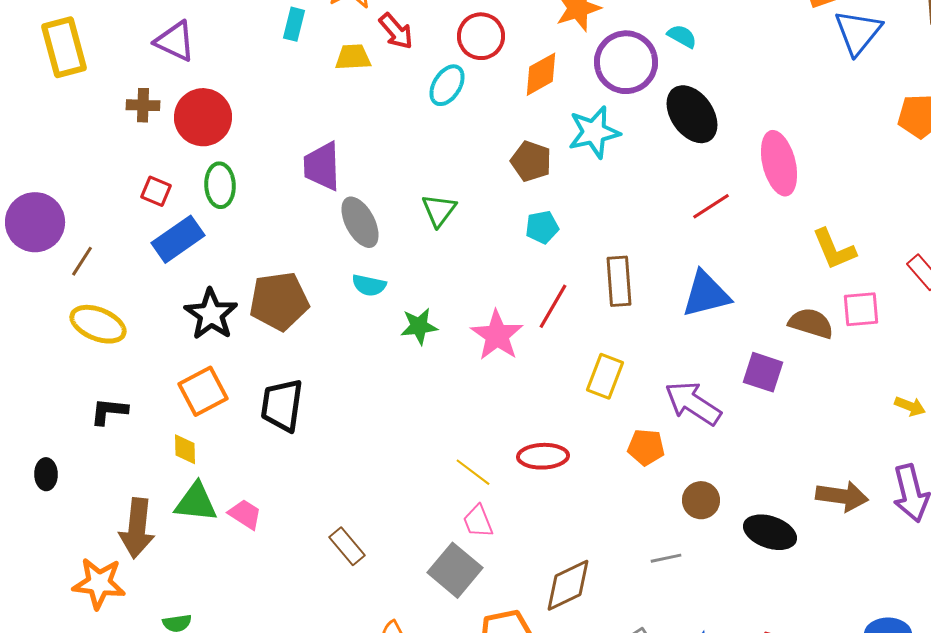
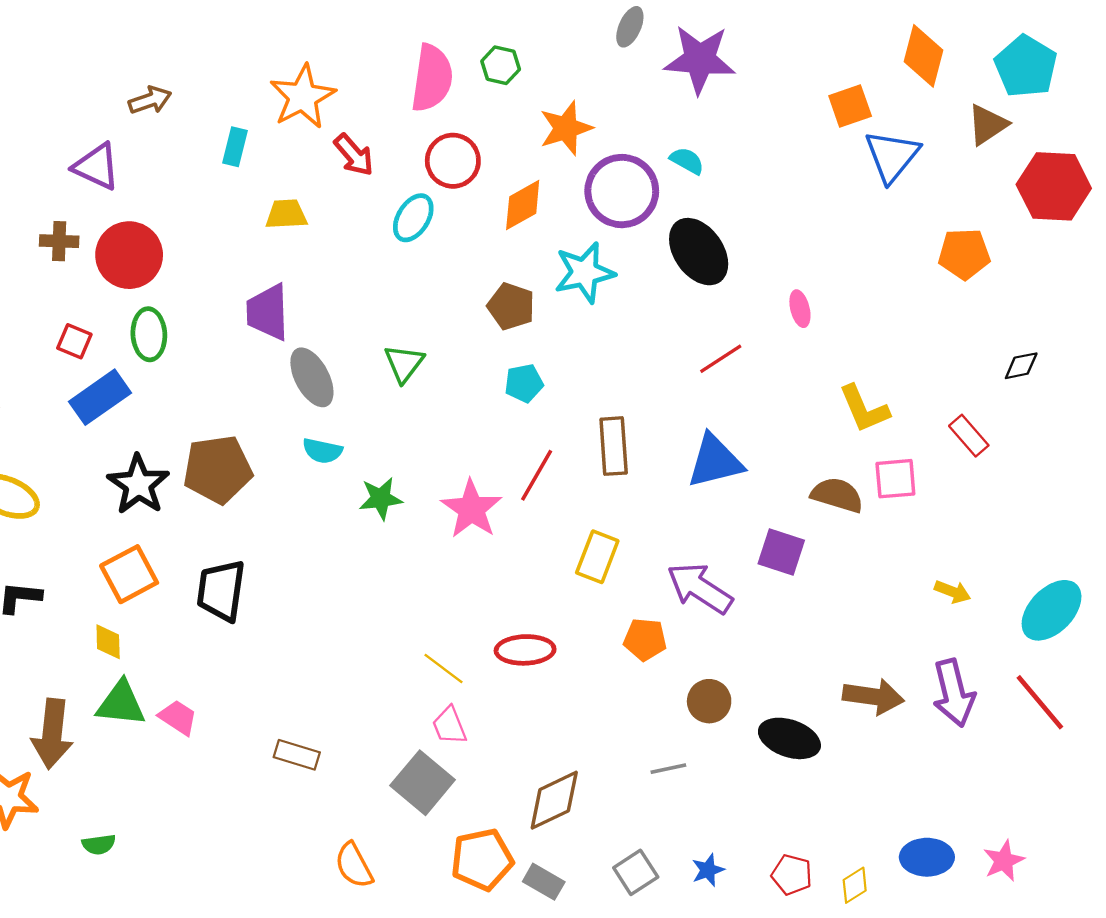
yellow trapezoid: (353, 57) -> (286, 214), moved
pink ellipse: (779, 163) -> (800, 309), size x0.5
brown rectangle: (347, 546) -> (297, 755), turned -33

